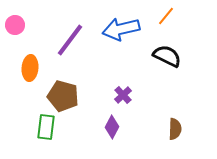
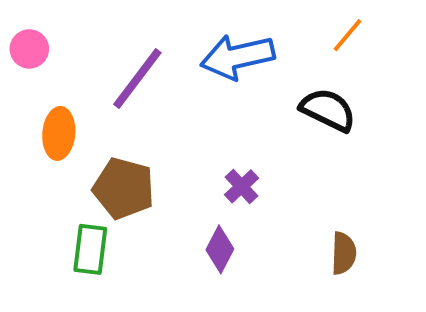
orange line: (166, 16) -> (348, 35), moved

